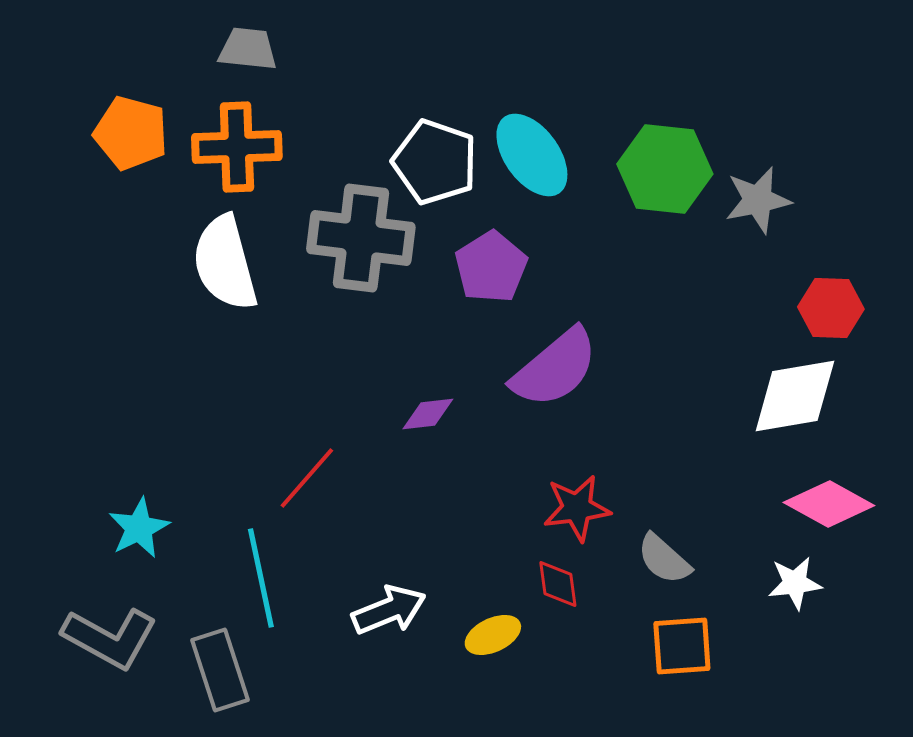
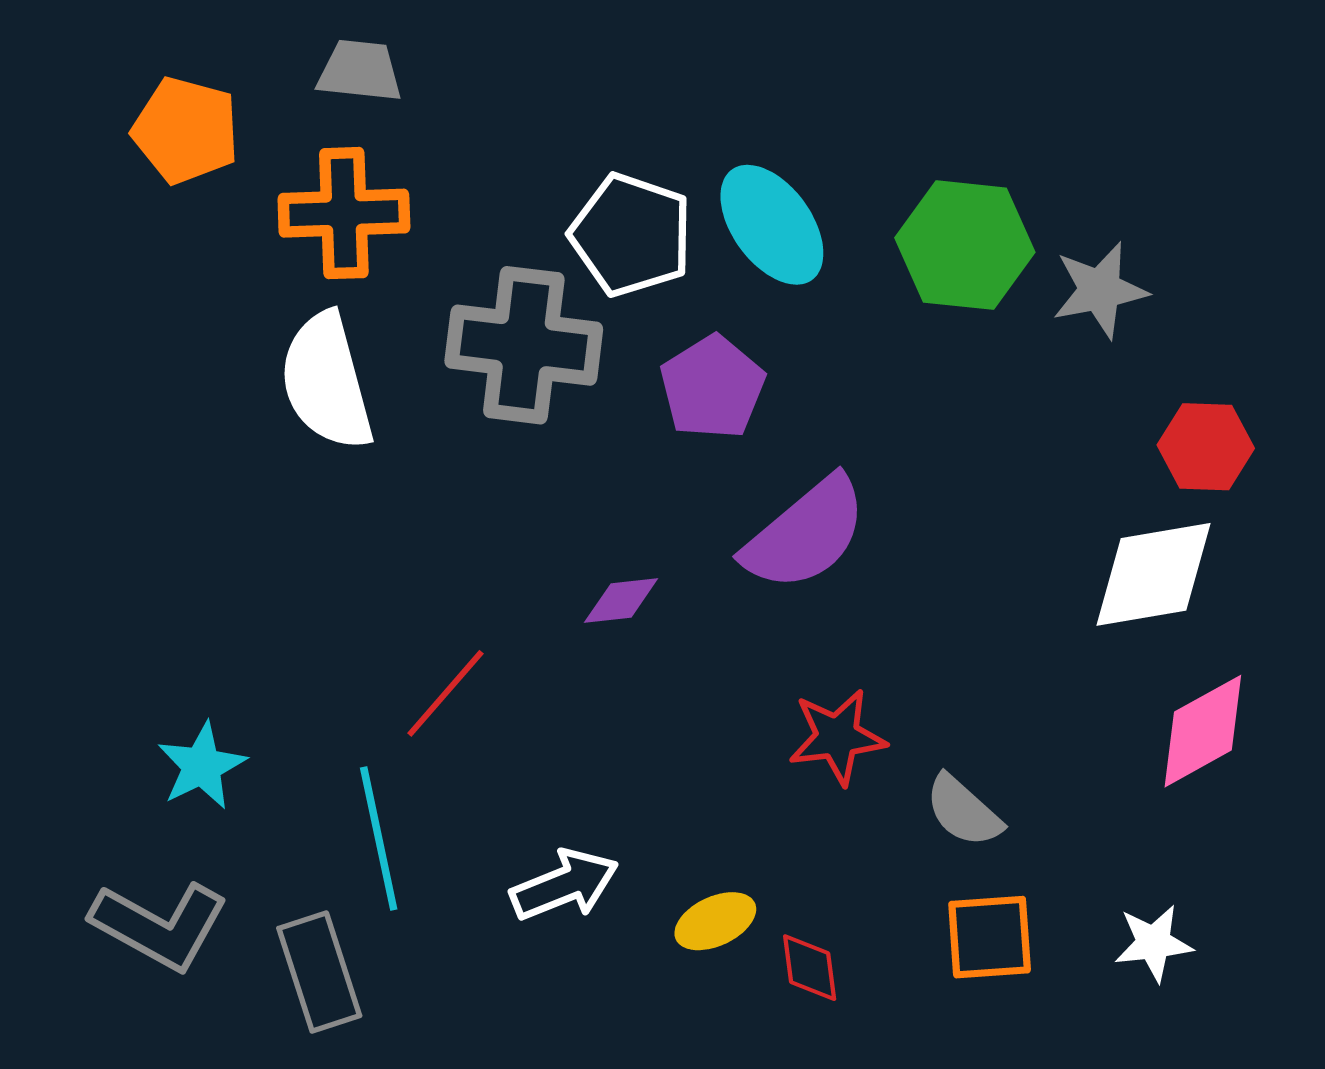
orange pentagon: (131, 133) -> (186, 130), moved
pink diamond: (829, 504) -> (1203, 731), turned -58
white star: (795, 583) -> (1154, 943), moved
red diamond: (558, 584) -> (810, 968), moved

